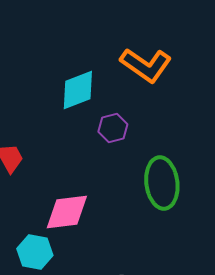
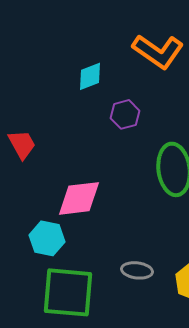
cyan diamond: (78, 90) -> (90, 76), size x0.7

